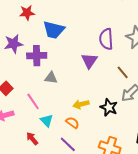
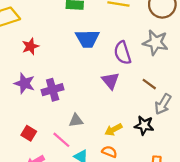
blue trapezoid: (54, 30) -> (87, 39), moved
purple star: (14, 44) -> (24, 83), turned -30
gray triangle: (51, 78) -> (76, 120), moved

